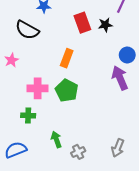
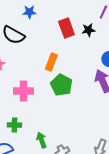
green pentagon: (67, 90) -> (61, 85), moved
green cross: (28, 115) -> (14, 125), moved

